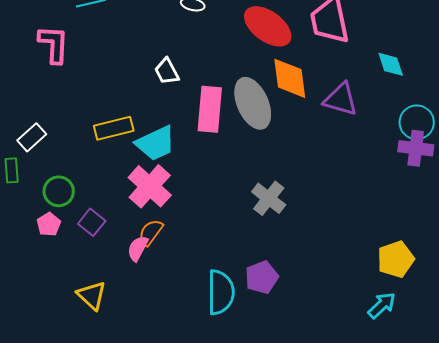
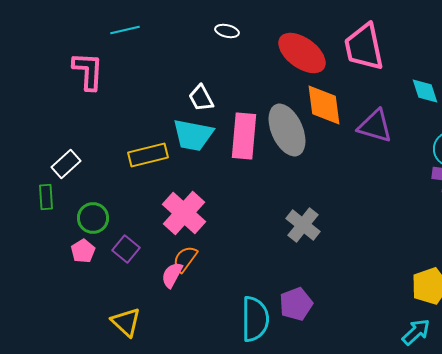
cyan trapezoid: (156, 143) -> (193, 135), moved, turned 36

